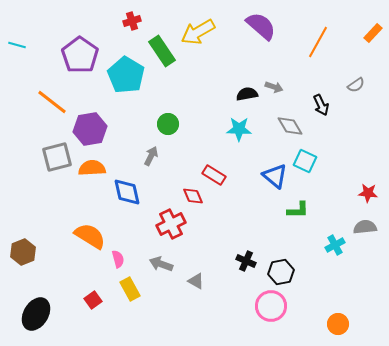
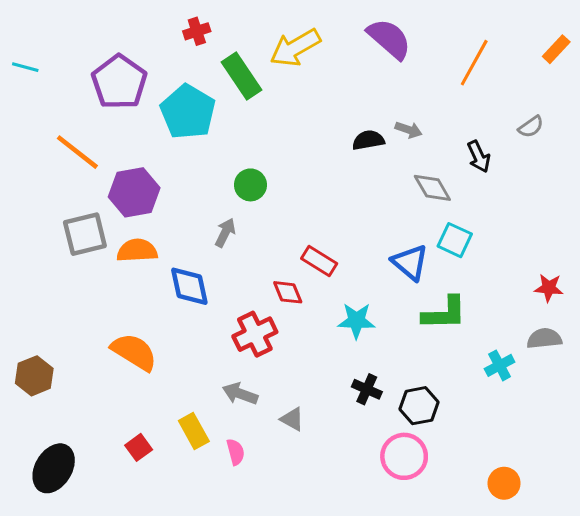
cyan star: (239, 129) -> (356, 321), moved
green L-shape: (298, 210) -> (444, 313), size x1.4
pink semicircle: (118, 259) -> (236, 452), moved

